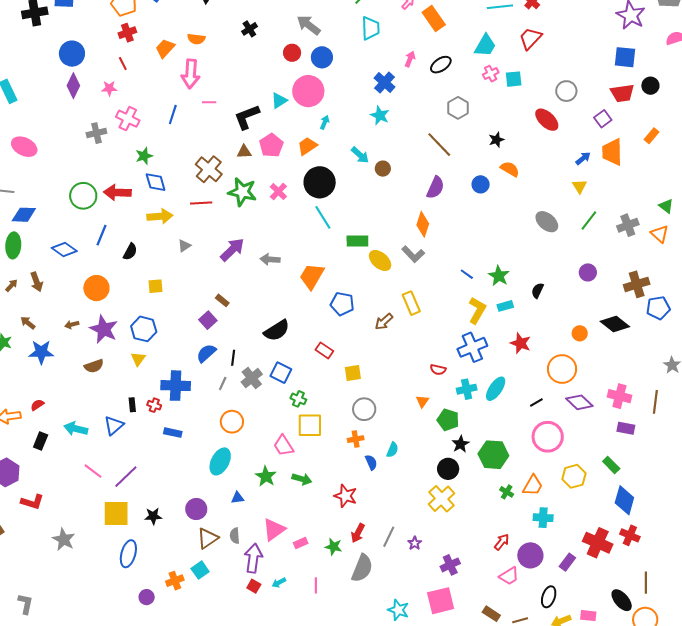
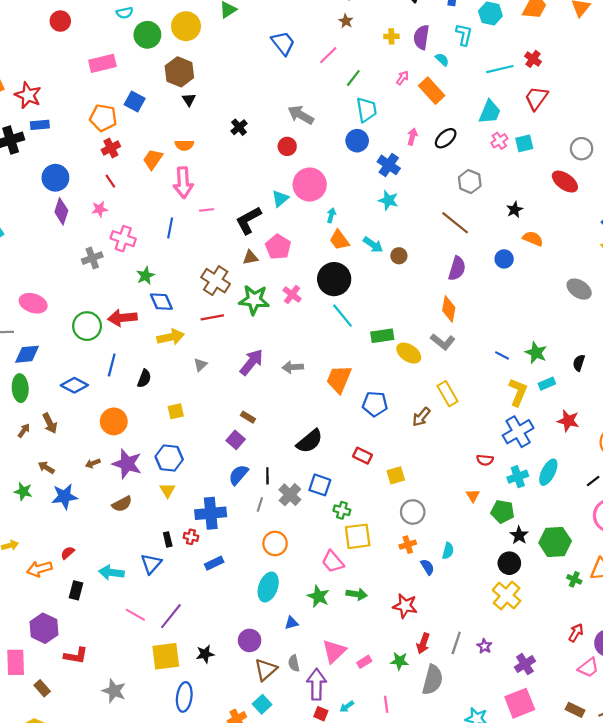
blue circle: (322, 57) -> (357, 141), moved
orange trapezoid: (307, 146) -> (339, 240), moved, turned -85
pink ellipse: (24, 147) -> (33, 303), moved
blue rectangle: (173, 433) -> (214, 563), turned -30

